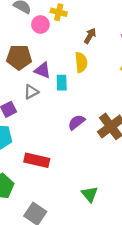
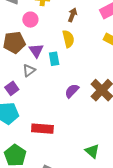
pink circle: (40, 25) -> (30, 20), moved
purple triangle: (43, 70) -> (36, 51), turned 42

